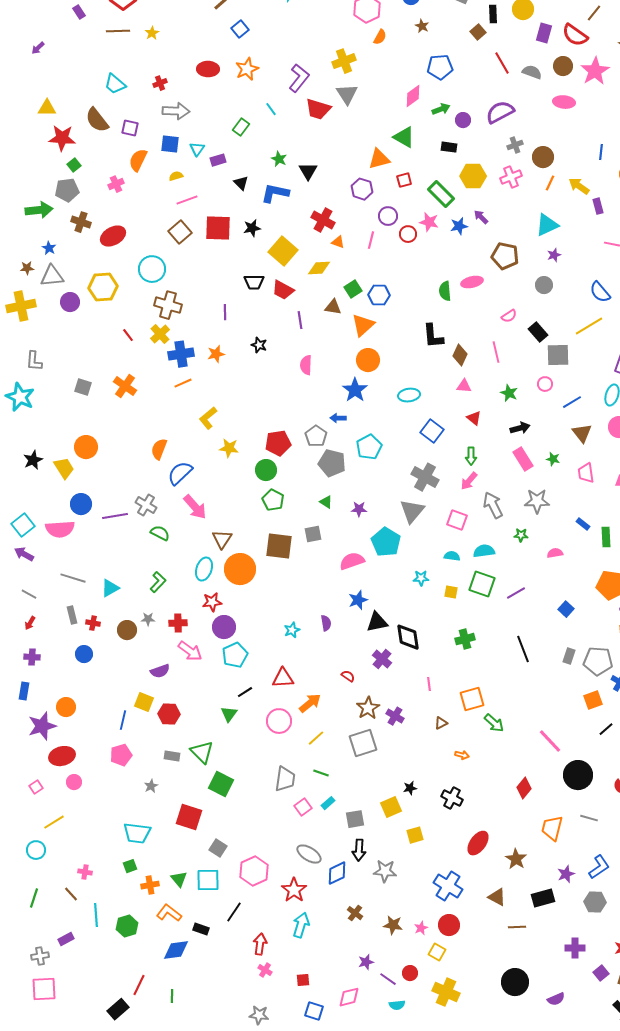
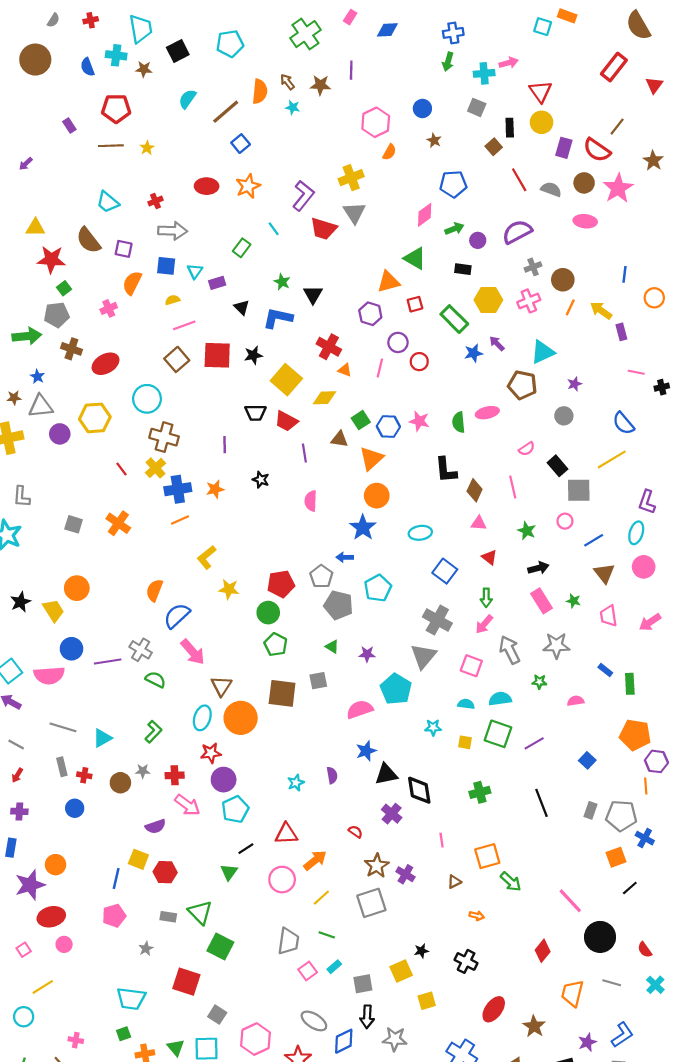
pink star: (429, 222) -> (419, 421), moved
cyan triangle: (547, 225) -> (543, 352), moved

